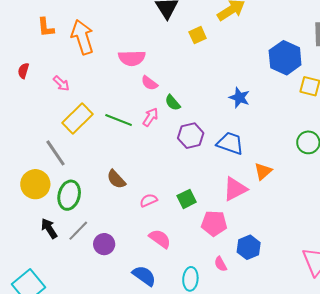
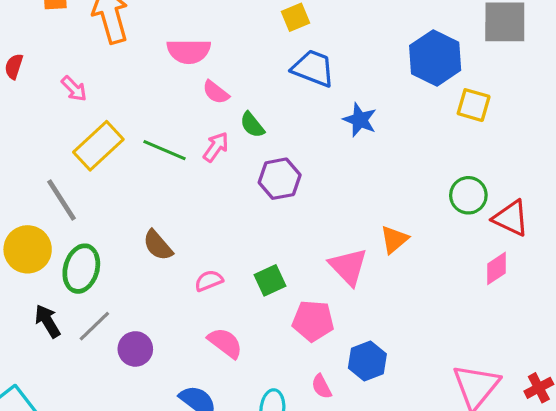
blue trapezoid: (230, 143) -> (313, 68), moved
pink triangle: (235, 189) -> (348, 267), turned -48

